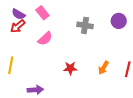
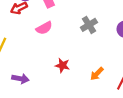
gray cross: (85, 25) -> (89, 25), turned 35

